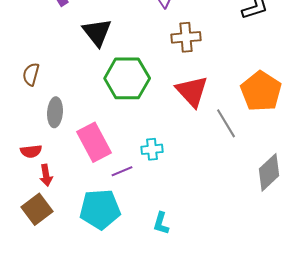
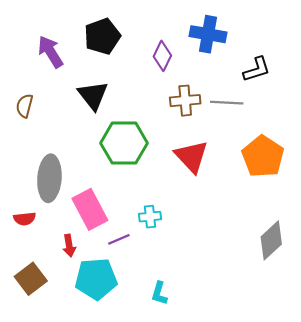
brown semicircle: (31, 74) -> (25, 106), moved
gray ellipse: (55, 112) -> (49, 178), size x1.5
gray line: (226, 123) -> (227, 103), moved, turned -56
red arrow: (46, 175) -> (69, 246), moved

